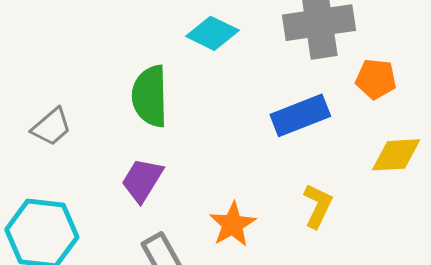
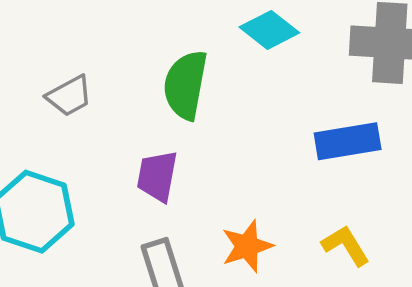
purple trapezoid: (142, 180) -> (157, 176), turned -33
yellow L-shape: (318, 206) -> (346, 245), turned -69

